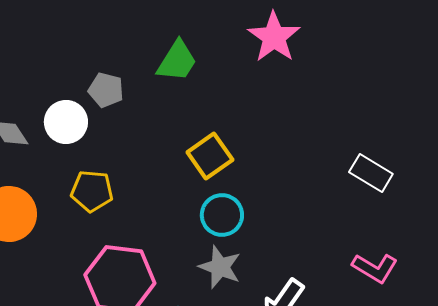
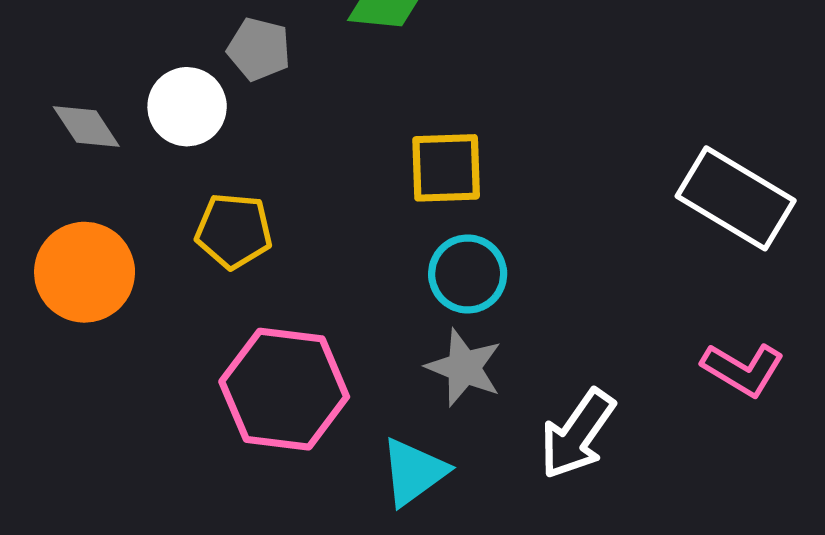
yellow square: (210, 156) -> (446, 168), turned 33
white rectangle: (371, 173) -> (736, 198), size x1.5

